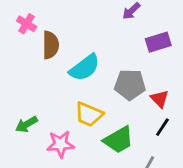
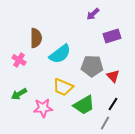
pink cross: (27, 24) -> (19, 60), moved
black line: (162, 127) -> (113, 104), moved

